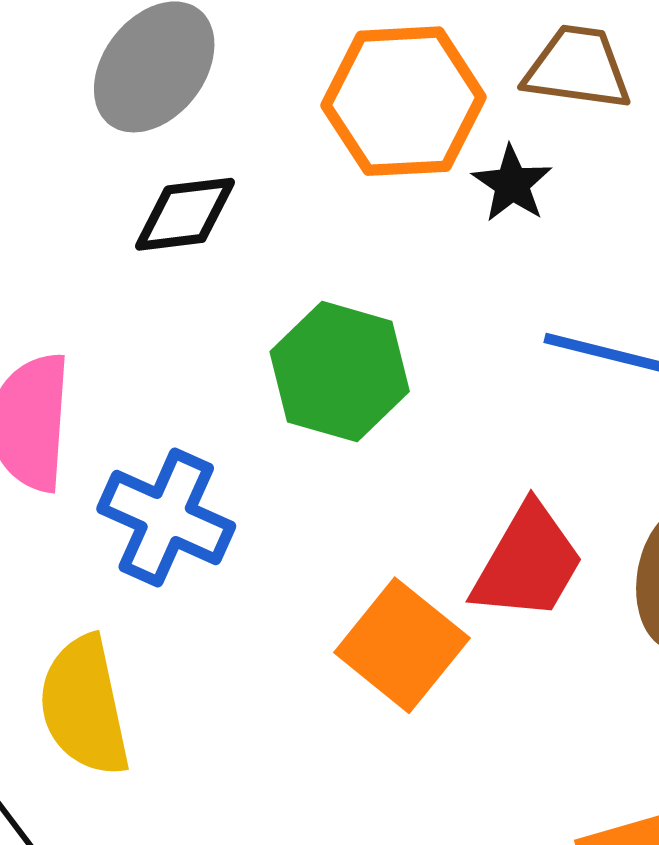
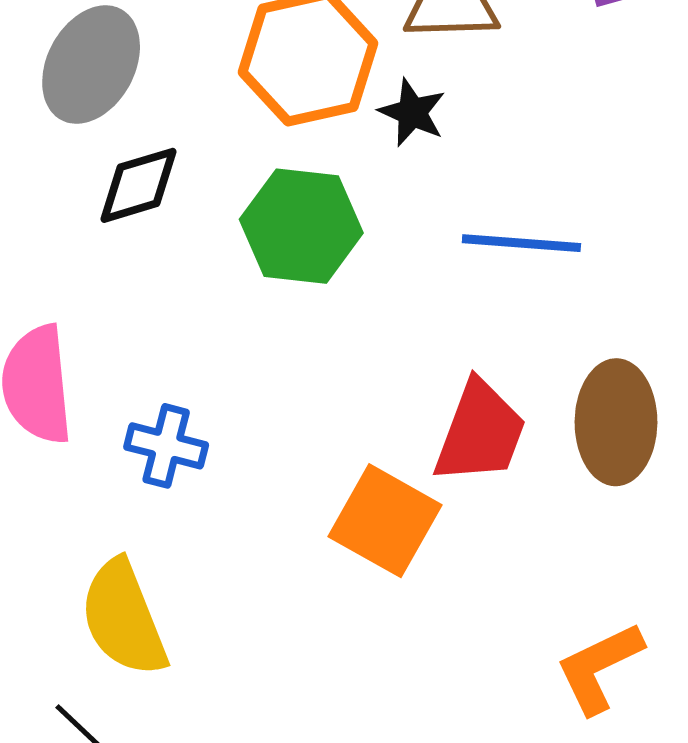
green hexagon: (340, 372) -> (301, 226), moved
blue cross: (166, 518) -> (166, 446), size x0.7

